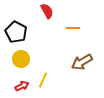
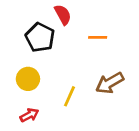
black pentagon: (16, 32) -> (40, 37), moved
yellow line: (43, 80) -> (70, 96), moved

